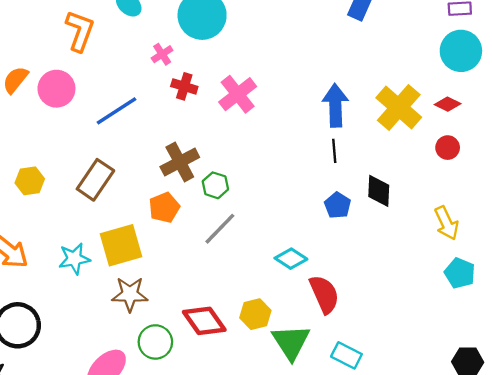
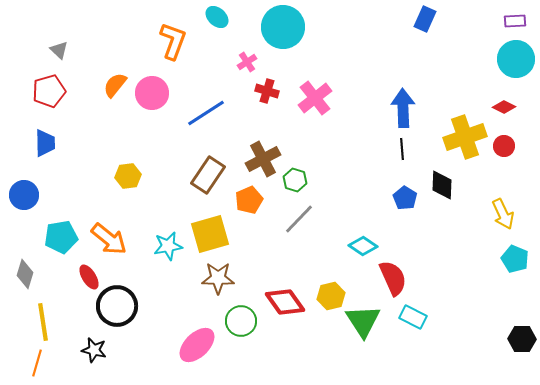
yellow cross: (399, 108) -> (465, 137), moved, turned 30
brown rectangle: (95, 180) -> (208, 175), moved
cyan rectangle: (346, 355) -> (413, 317), moved

